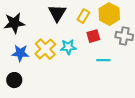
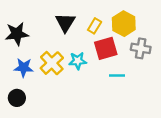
red square: (93, 36) -> (106, 48), size x1.5

